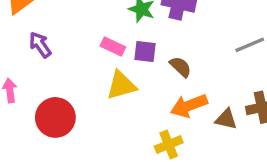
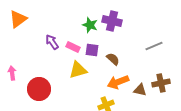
purple arrow: (40, 45) -> (52, 42), moved

